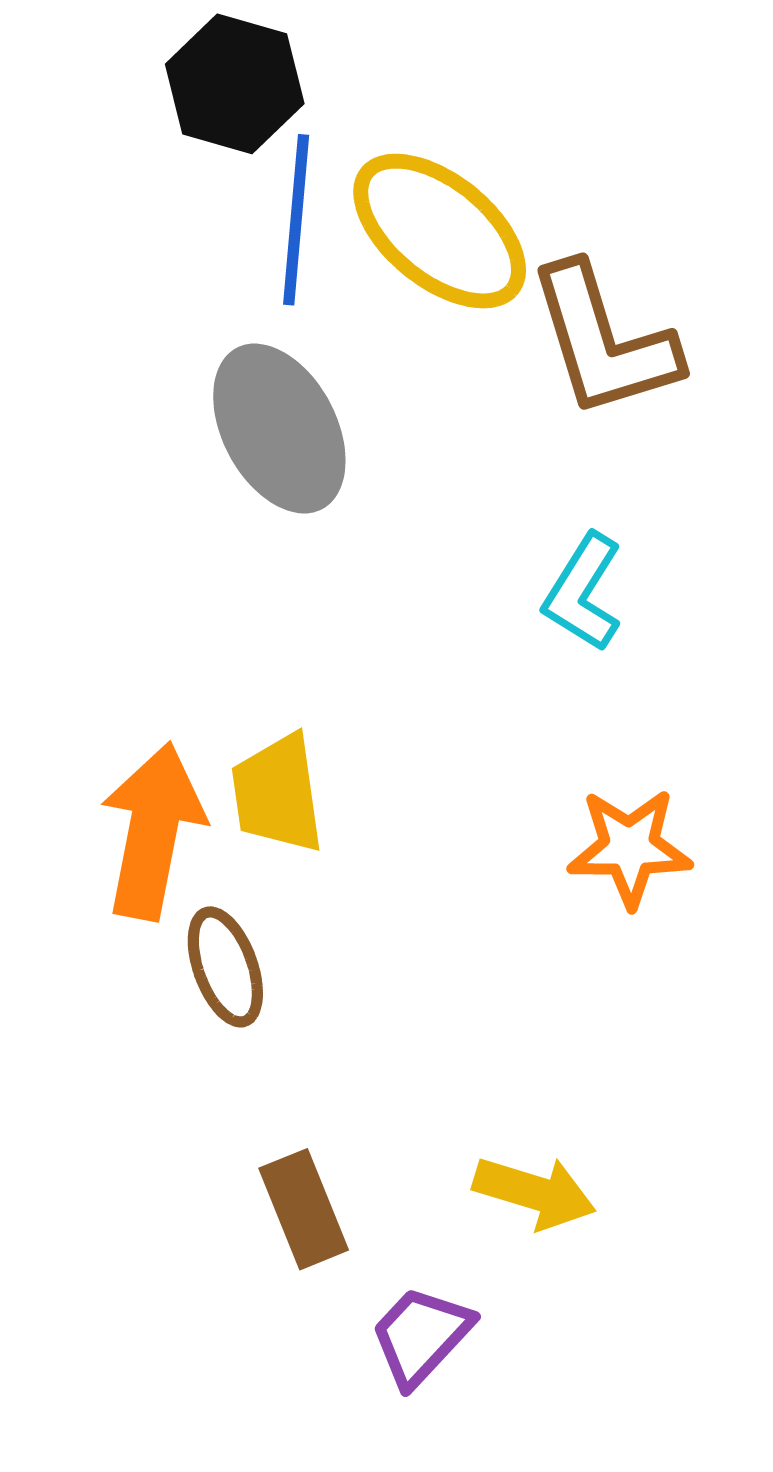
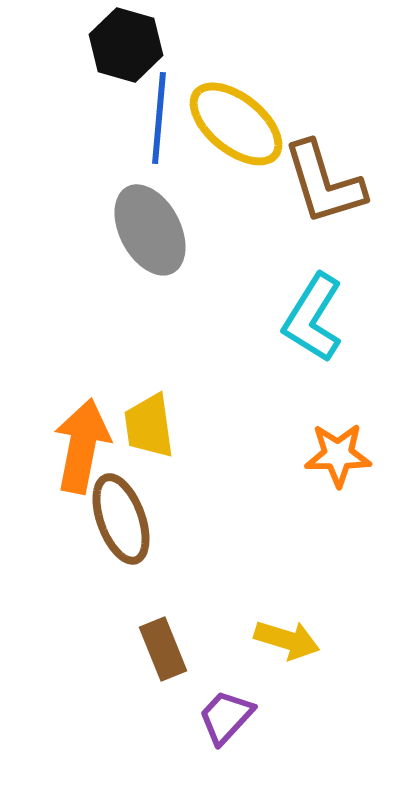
cyan L-shape: (583, 592) -> (313, 318), size x1.4
brown ellipse: (225, 967) -> (121, 519), size x1.4

